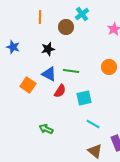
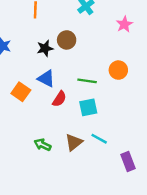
brown circle: (66, 27) -> (67, 40), moved
green line: (71, 71) -> (87, 81), moved
brown triangle: (95, 151) -> (74, 142), moved, turned 42

